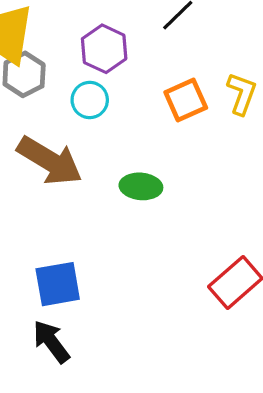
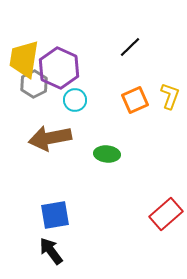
purple hexagon: (104, 49) -> (59, 68), moved, size x1.4
brown arrow: (50, 161) -> (50, 138), turned 138

